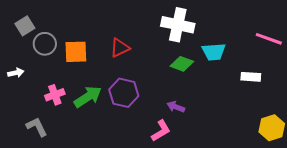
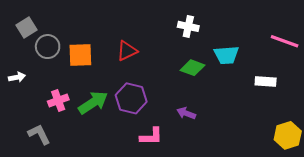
white cross: (178, 25) -> (188, 26), size x0.6
pink L-shape: (161, 131) -> (151, 136), moved, turned 30

